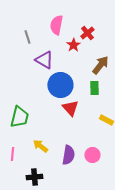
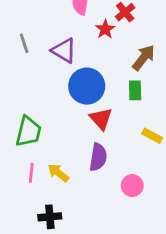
gray line: (27, 37) -> (24, 43), moved
pink line: (12, 154) -> (31, 173), moved
purple semicircle: (68, 155) -> (98, 157), moved

